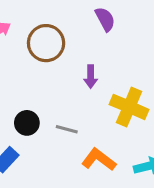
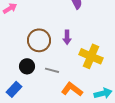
brown circle: (46, 43) -> (39, 40), moved

